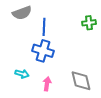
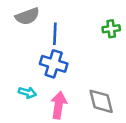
pink arrow: (47, 84) -> (59, 105), size x1.5

